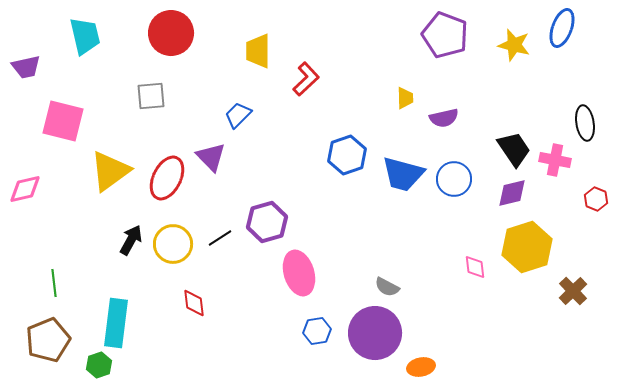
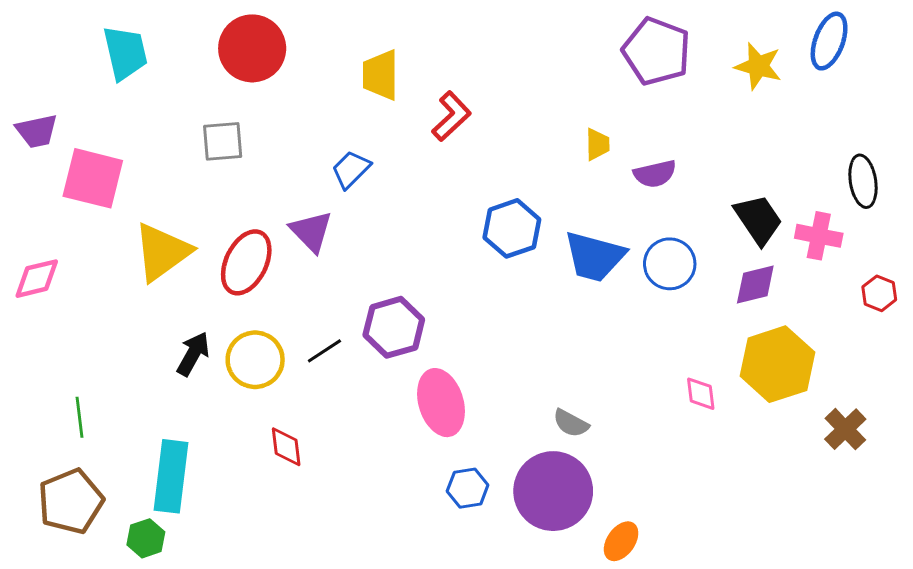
purple trapezoid: (26, 67) -> (37, 131), moved
orange ellipse: (421, 367) -> (621, 541), turned -44

